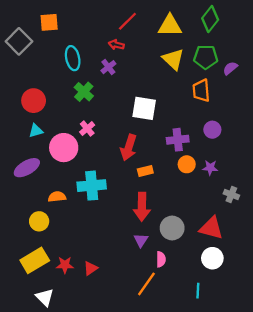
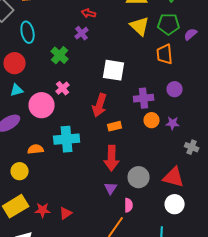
cyan ellipse: (73, 58) -> (28, 32), moved

